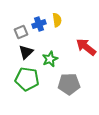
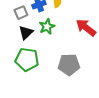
green star: (50, 59) -> (47, 27), moved

